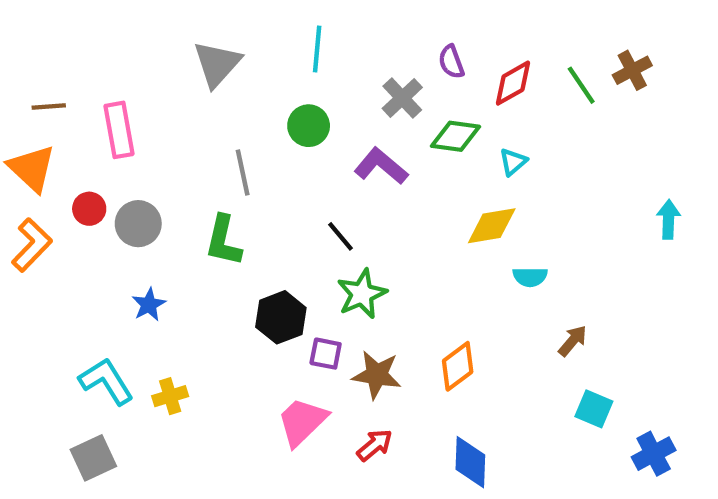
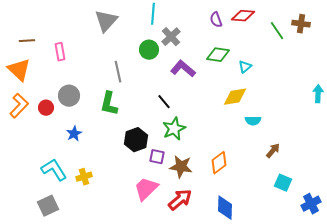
brown cross: (632, 70) -> (301, 24), turned 36
red diamond: (513, 83) -> (243, 16), moved, turned 35
gray cross: (402, 98) -> (171, 37), moved
pink rectangle: (119, 130) -> (60, 52), size x0.7
red circle: (89, 209) -> (46, 108), moved
red arrow: (375, 445) -> (180, 200), size x1.4

